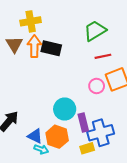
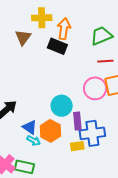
orange arrow: (34, 46) -> (64, 29), moved
pink circle: (97, 86) -> (95, 88), size x1.5

